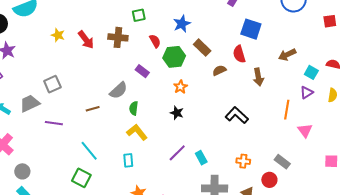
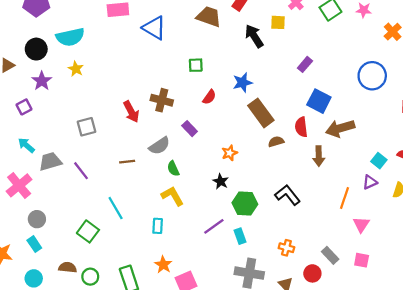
yellow star: (58, 35) -> (76, 69), moved
brown cross: (118, 37) -> (162, 100), moved
red arrow: (86, 40) -> (131, 112), moved
red semicircle: (155, 41) -> (209, 97), turned 56
brown rectangle: (202, 48) -> (261, 113), size x1.4
brown arrow: (287, 55) -> (340, 128), moved, size x1.4
green hexagon: (174, 57) -> (245, 204), moved
gray trapezoid: (30, 103) -> (50, 161), moved
green semicircle: (134, 108) -> (173, 169), turned -40
purple line: (54, 123) -> (81, 171), turned 36
pink square: (331, 161) -> (362, 260), moved
green square: (81, 178) -> (88, 231), moved

